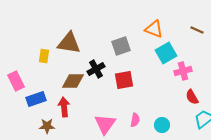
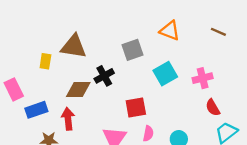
cyan square: (166, 53) -> (165, 74), moved
red square: (124, 80) -> (136, 108), moved

